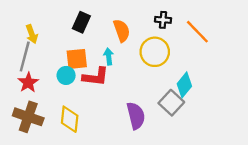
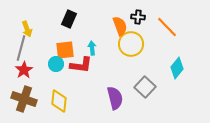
orange semicircle: (122, 31) -> (120, 26), moved
cyan diamond: (184, 85) -> (177, 68), moved

